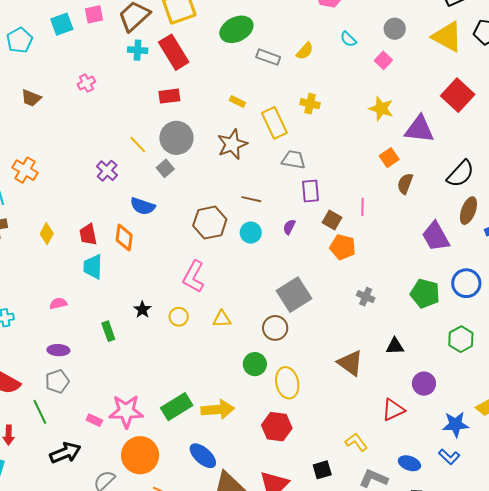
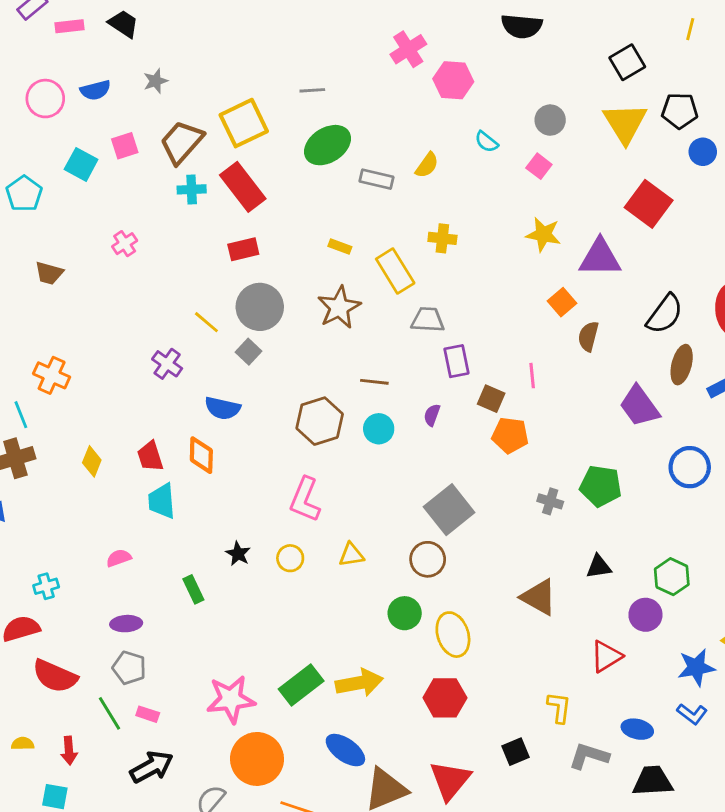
cyan square: (62, 24) -> (81, 164), turned -35
yellow triangle: (447, 37) -> (625, 123), turned 36
green pentagon: (425, 293) -> (601, 486), moved
green hexagon: (461, 339) -> (672, 577), moved
gray pentagon: (57, 381) -> (129, 668), turned -30
pink rectangle: (94, 420) -> (148, 714), moved
yellow L-shape: (356, 442) -> (559, 707), turned 50

